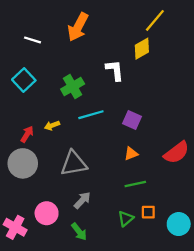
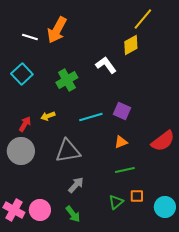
orange arrow: (78, 27) -> (57, 30), moved
white L-shape: (115, 70) -> (106, 65), turned -30
cyan line: (91, 115) -> (91, 117), moved
pink circle: (47, 213) -> (40, 210), moved

